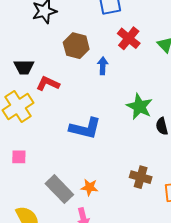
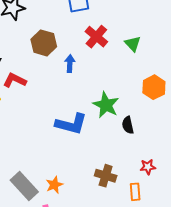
blue L-shape: (85, 128) -> (71, 124), moved
orange star: (90, 187) -> (54, 185), turned -30

